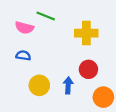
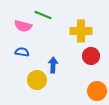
red circle: (88, 69) -> (91, 56), moved
blue arrow: (68, 85) -> (53, 65), moved

